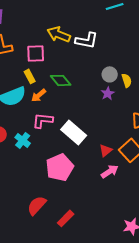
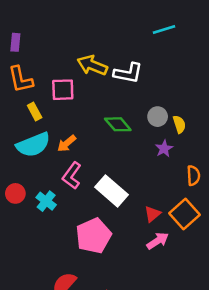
yellow rectangle: (30, 76) -> (35, 111), moved
green diamond: (61, 80) -> (118, 124), moved
purple star: (108, 93) -> (164, 149), moved
pink L-shape: (43, 120) -> (72, 176), turned -60

